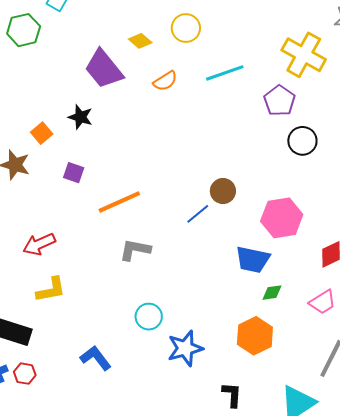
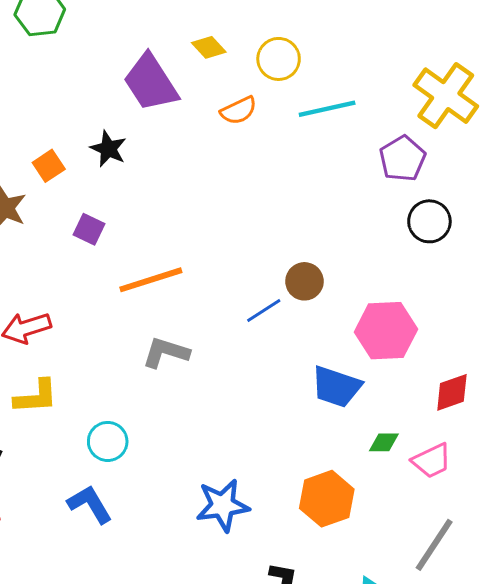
yellow circle: (186, 28) -> (279, 59), moved
green diamond: (272, 293) -> (384, 442), moved
cyan circle: (149, 317) -> (108, 441), moved

